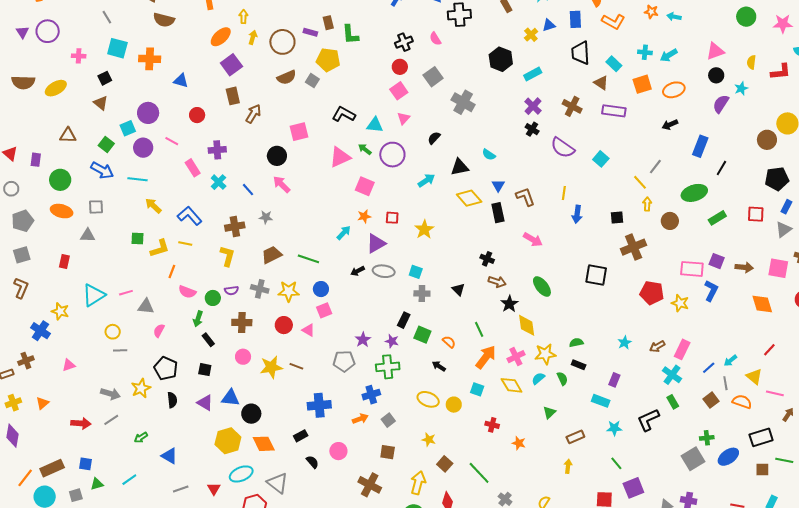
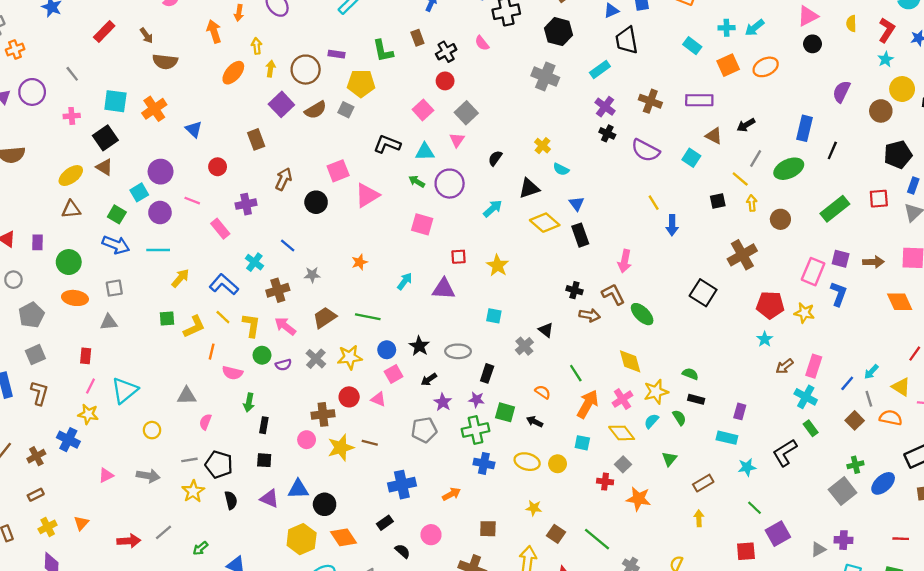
gray line: (107, 17) -> (72, 74), moved
brown rectangle: (328, 23) -> (417, 38), moved
yellow cross: (531, 35) -> (542, 146), moved
black trapezoid: (581, 53) -> (627, 40), moved
orange cross: (150, 59) -> (154, 109), turned -30
black hexagon: (501, 59) -> (559, 32), moved
purple square: (231, 65) -> (281, 104), moved
red L-shape: (781, 72) -> (887, 30), turned -45
gray square: (433, 77) -> (466, 113), moved
black square: (105, 78) -> (105, 138), size x1.5
blue triangle: (181, 81) -> (194, 129), turned 35
brown triangle: (601, 83) -> (714, 136), moved
yellow ellipse: (56, 88) -> (71, 176), moved
cyan star: (741, 88) -> (886, 59), moved
pink square: (399, 91) -> (423, 110), moved
gray cross: (463, 102) -> (545, 77), moved
purple semicircle: (721, 104) -> (841, 92), moved
brown arrow: (253, 114) -> (283, 179), moved
black arrow: (670, 125) -> (746, 125), moved
pink triangle: (340, 157) -> (367, 195), moved
cyan cross: (219, 182) -> (254, 262), moved
pink arrow: (282, 184) -> (285, 326), moved
yellow line: (564, 193) -> (654, 203), turned -32
green ellipse: (694, 193) -> (789, 169), moved
brown L-shape: (525, 197) -> (613, 294), moved
yellow arrow: (153, 206) -> (180, 278), turned 96
orange star: (364, 216) -> (360, 262), moved
black square: (617, 218) -> (718, 201), moved
green rectangle: (717, 218) -> (835, 209), size x1.4
pink arrow: (533, 240) -> (625, 261), turned 78
yellow line: (185, 243) -> (223, 317), turned 40
purple triangle: (376, 243) -> (444, 289), turned 40
yellow L-shape: (227, 256) -> (251, 325), moved
pink rectangle: (692, 269) -> (813, 272), turned -65
black arrow: (358, 271) -> (429, 379), moved
gray ellipse: (384, 271) -> (458, 351), moved
black square: (596, 275) -> (703, 293), turned 30
gray cross: (260, 289) -> (316, 359), turned 36
pink line: (126, 293) -> (90, 386), moved, turned -40
gray cross: (422, 293) -> (524, 346), moved, turned -35
green circle: (213, 298) -> (262, 355), moved
black star: (509, 304) -> (419, 346), moved
brown cross: (242, 323) -> (323, 414), moved
green square: (422, 335) -> (505, 412), moved
black rectangle: (208, 340) -> (264, 425), turned 56
green semicircle: (576, 343) -> (690, 374), turned 40
cyan star: (625, 343) -> (765, 339), moved
gray line: (120, 350) -> (189, 460), moved
brown cross: (26, 361) -> (36, 456), moved
gray arrow: (110, 394) -> (148, 476), moved
blue cross: (371, 395) -> (484, 463), moved, turned 36
gray square: (388, 420) -> (623, 464), moved
orange star: (519, 443) -> (638, 499), size x1.5

